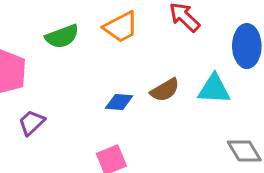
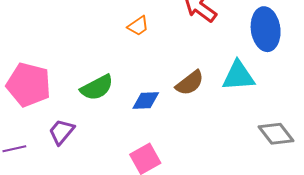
orange trapezoid: (121, 27) -> (138, 26), size x0.6
green semicircle: (62, 36) -> (97, 88), moved

